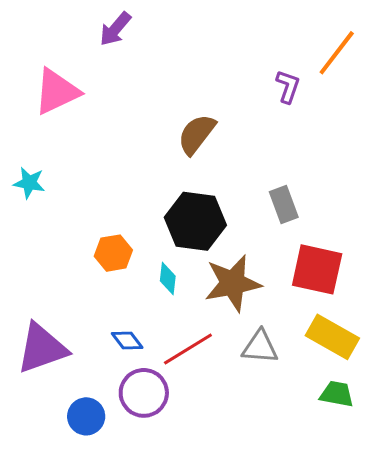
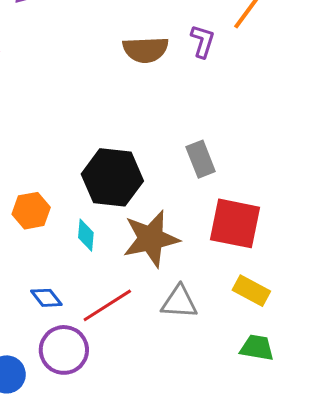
brown semicircle: (197, 134) -> (146, 50), moved, turned -129
yellow rectangle: (332, 337) -> (251, 291), size x0.7

